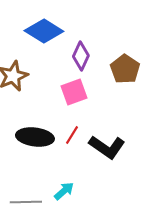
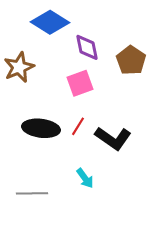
purple diamond: (81, 56) -> (87, 47), turned -36
cyan arrow: (64, 191) -> (85, 178), moved, turned 95

